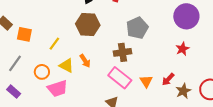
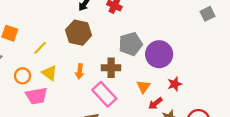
purple circle: (186, 16) -> (159, 54), moved
red star: (182, 49) -> (175, 84), moved
orange arrow: (85, 61) -> (80, 71), moved, turned 32
orange triangle: (146, 81) -> (143, 87), moved

